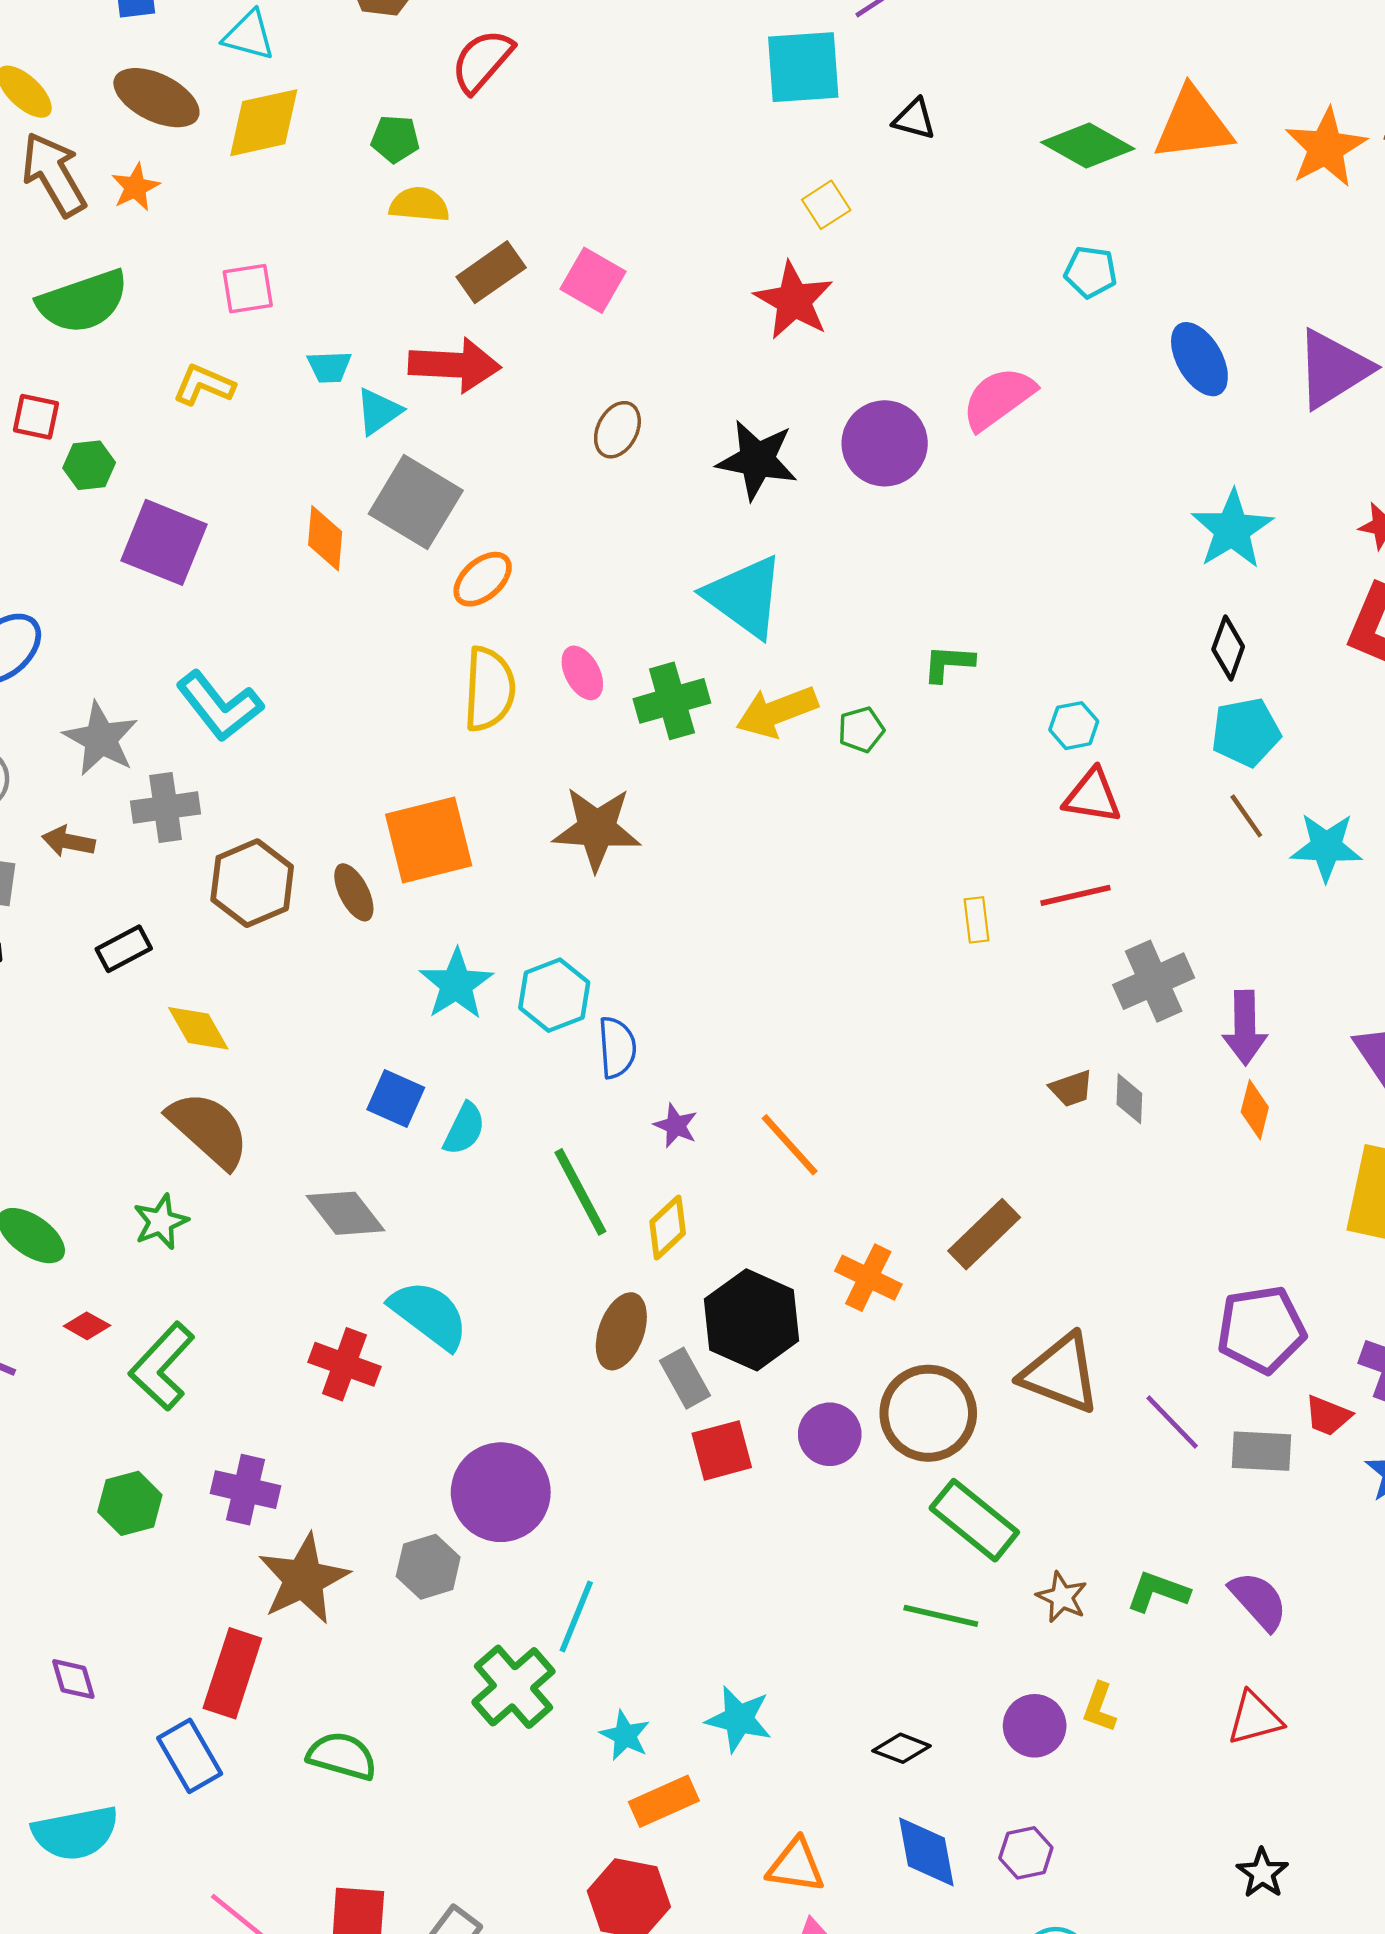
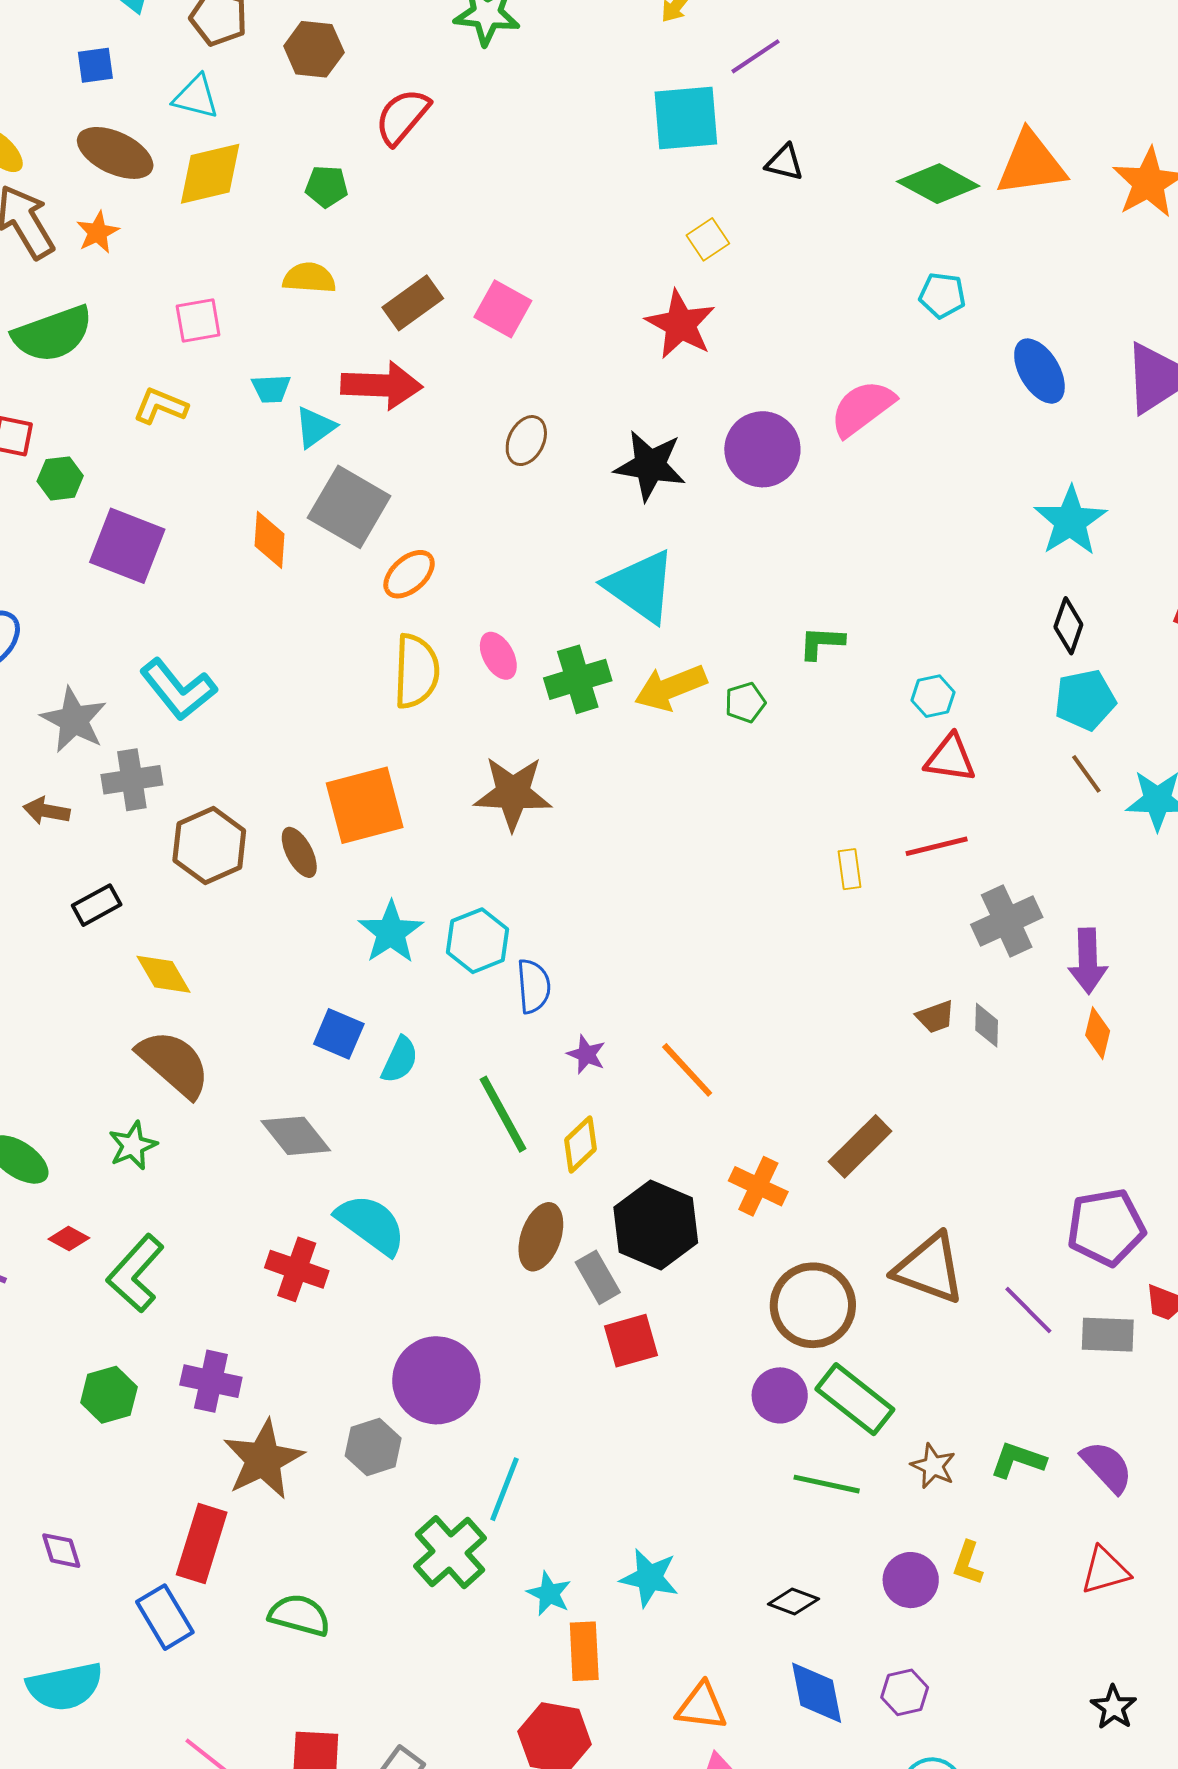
yellow semicircle: (419, 205) -> (309, 278), moved
purple circle: (830, 1434) -> (780, 1395), moved
orange rectangle: (664, 1801) -> (584, 1651), turned -68

